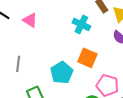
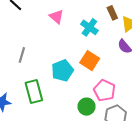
pink triangle: (30, 20) -> (56, 17), moved

